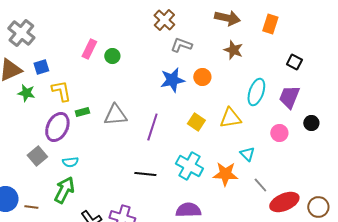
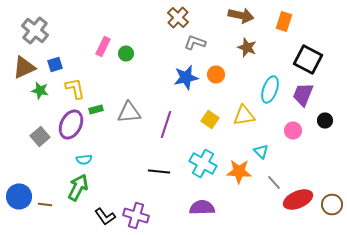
black square: (294, 62) -> (308, 60), size x1.8
gray square: (37, 156) -> (40, 136), moved

